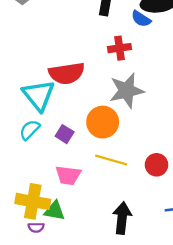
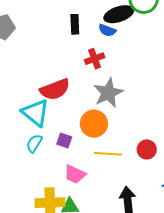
pink trapezoid: (68, 175) -> (75, 174), turned 30

